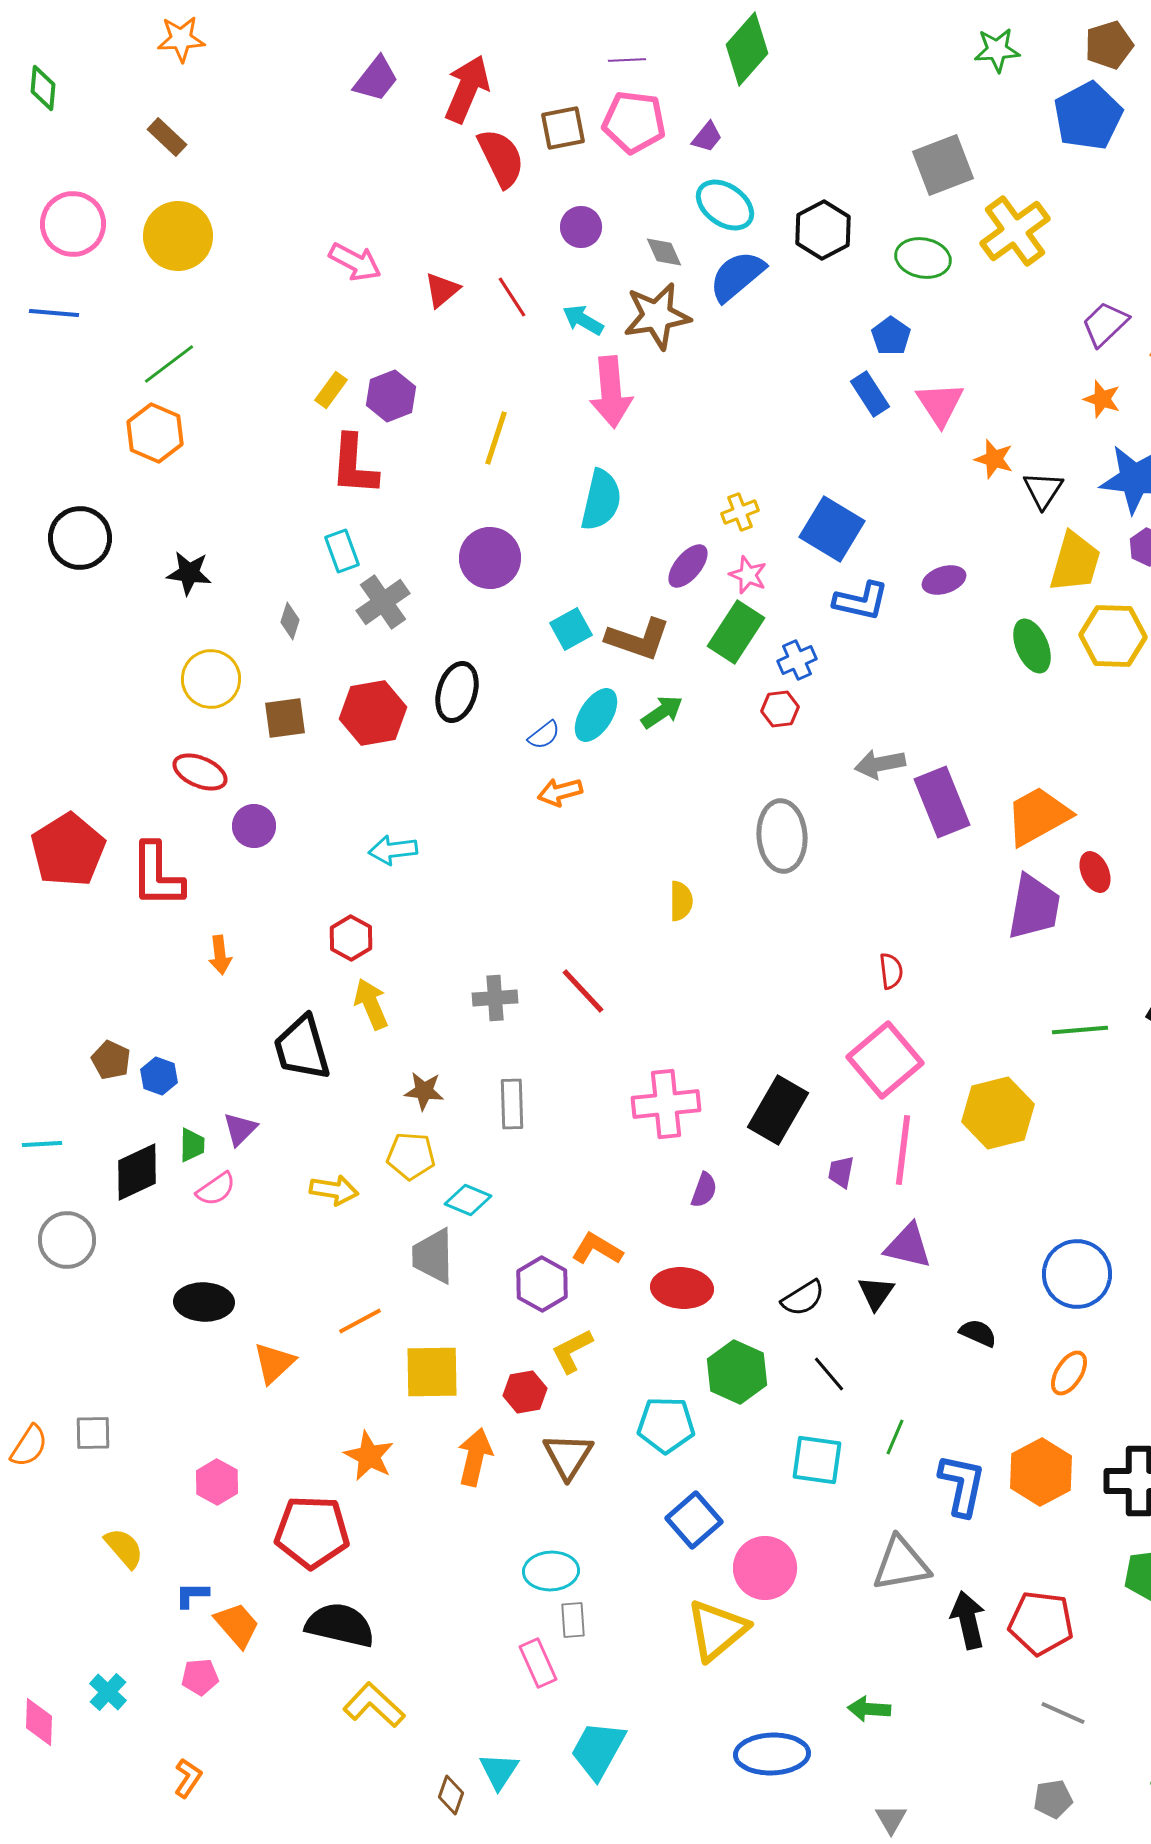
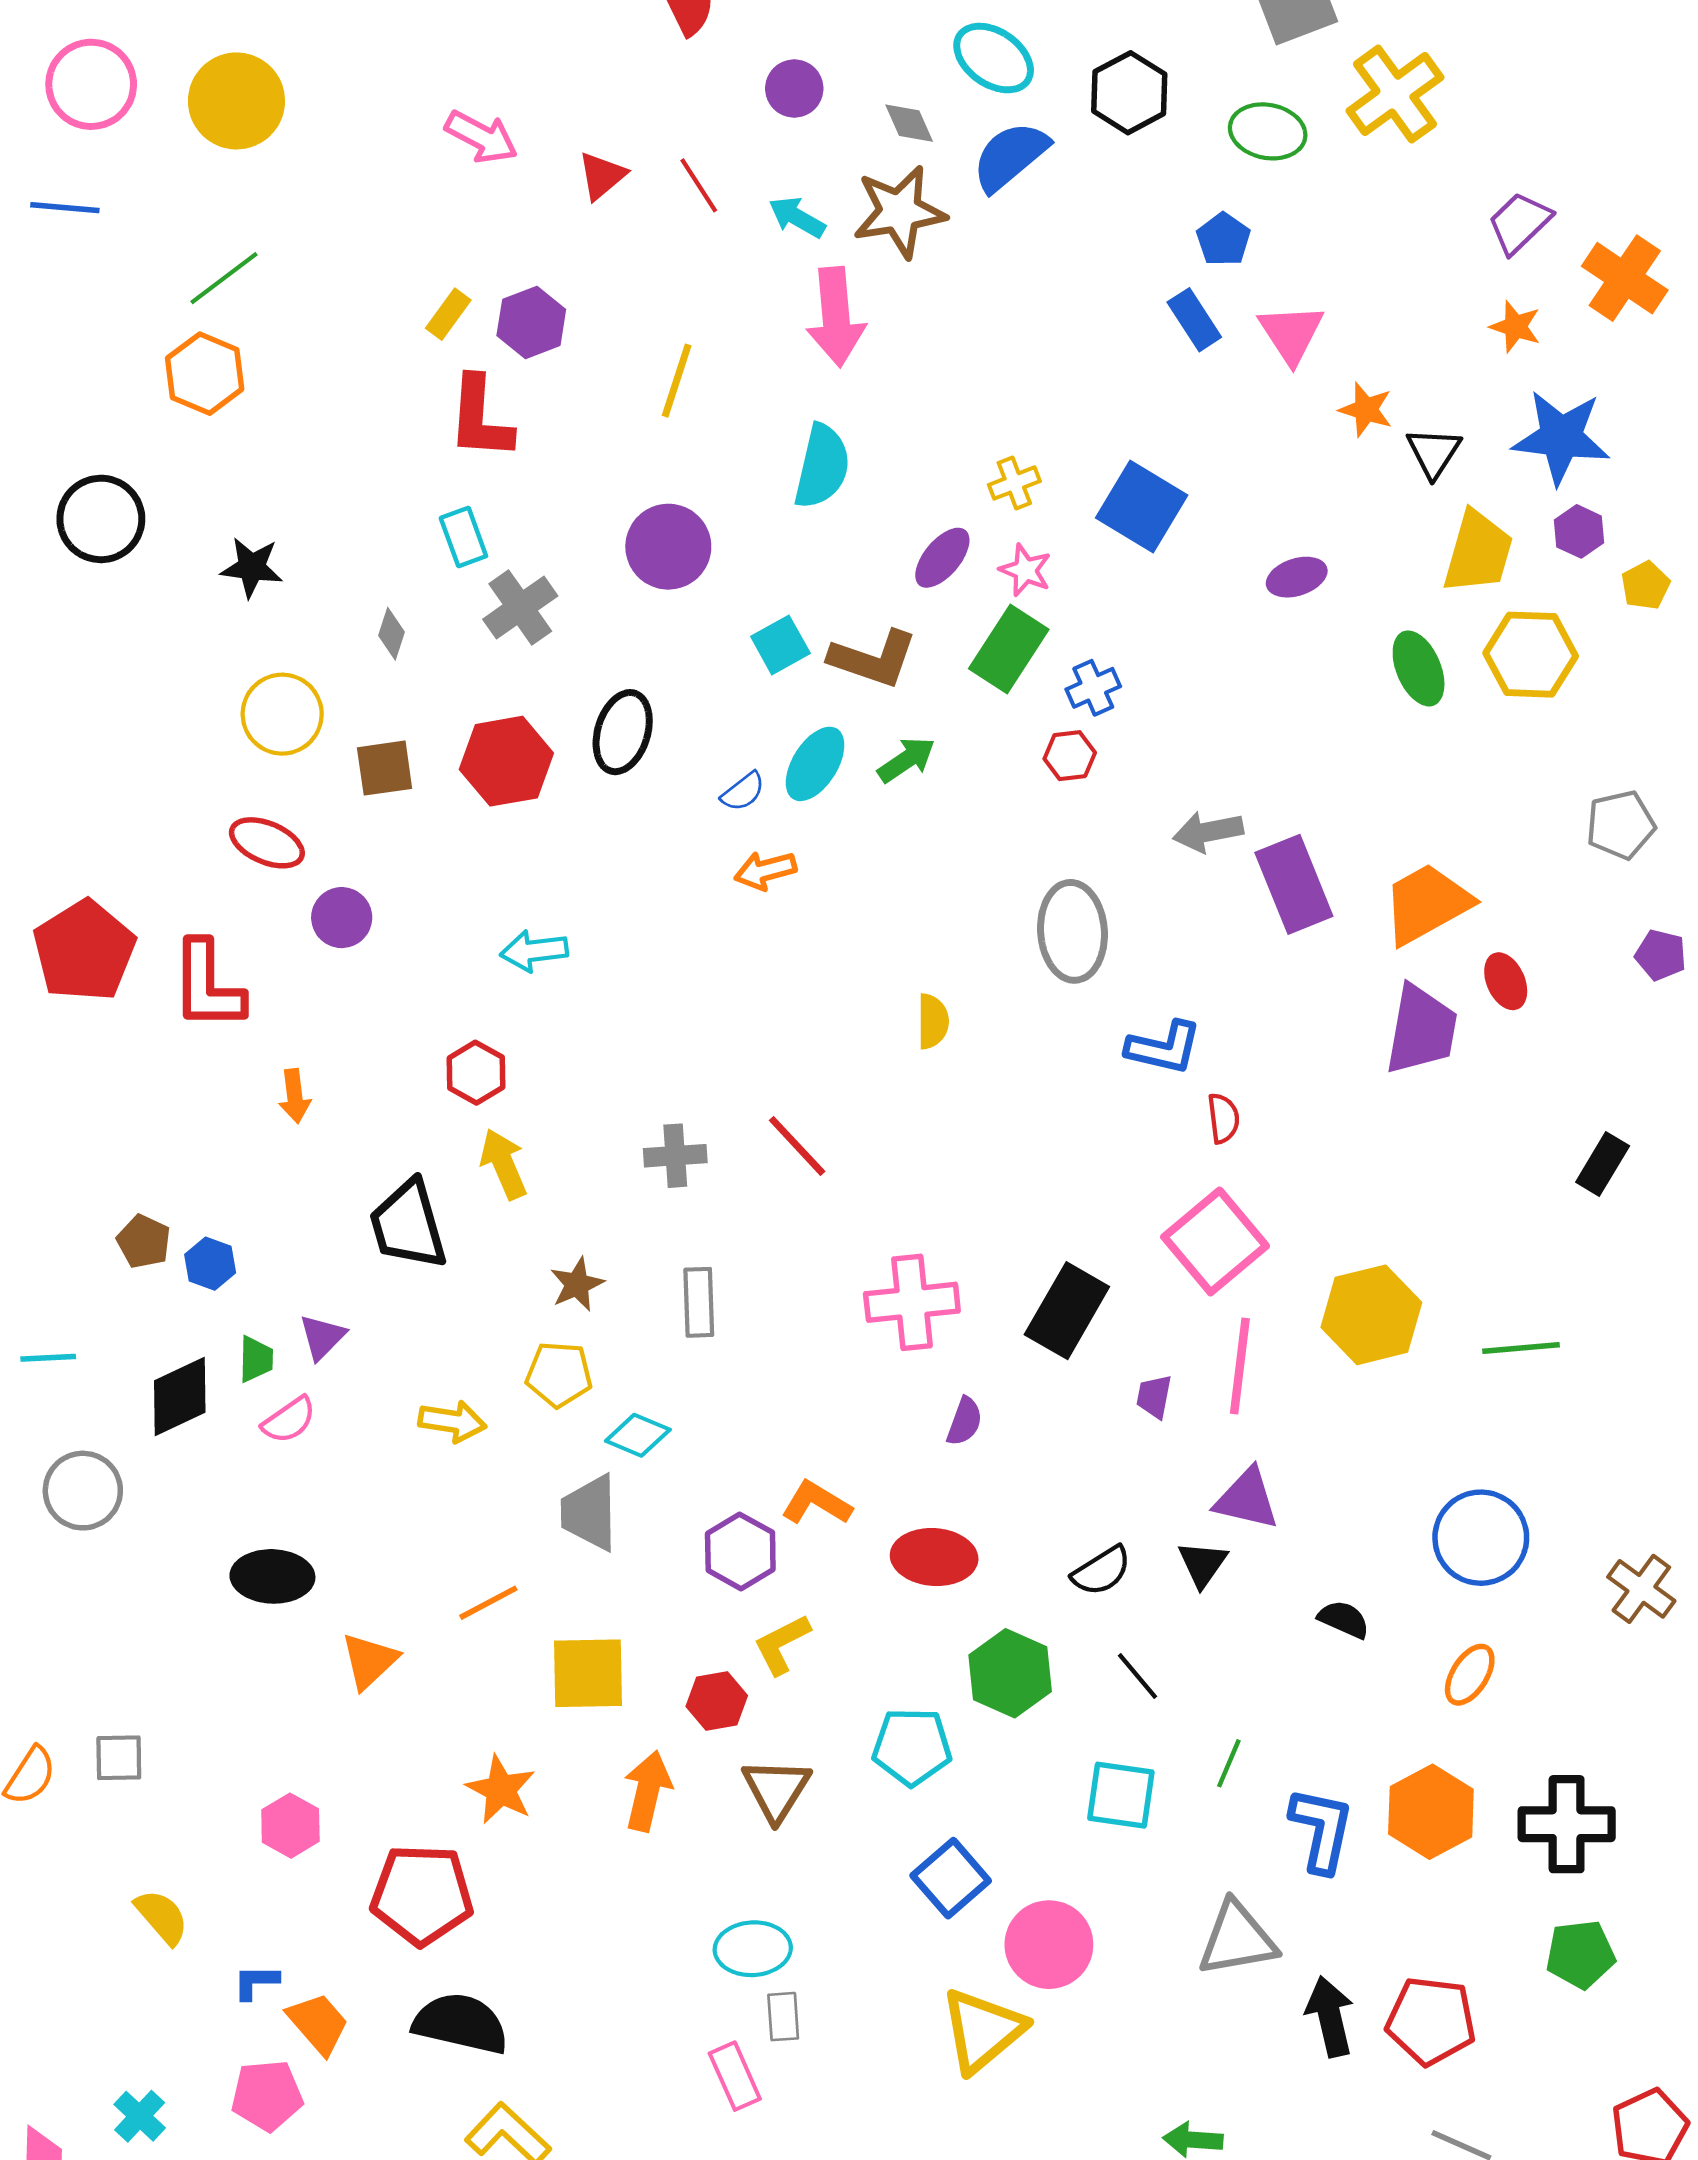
blue L-shape: (861, 601) -> (1164, 1048), moved
green line: (1080, 1030) -> (1521, 1348), moved
brown star: (424, 1091) -> (577, 1284), turned -30
pink pentagon: (200, 1677) -> (267, 2095), size x1.4

